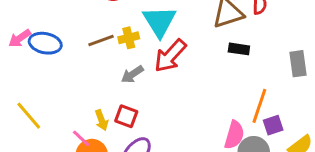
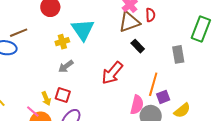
brown line: (101, 41) -> (19, 33), moved
black rectangle: (239, 49) -> (138, 46), turned 40
red arrow: (170, 56) -> (112, 73), moved

